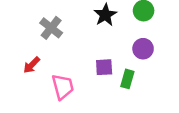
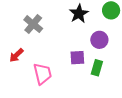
purple circle: (143, 49) -> (99, 40), moved

